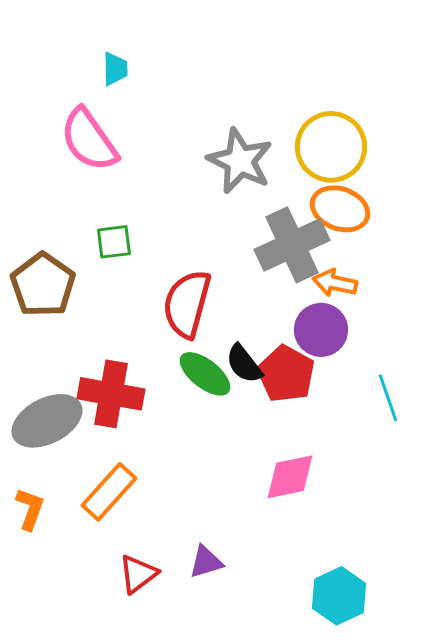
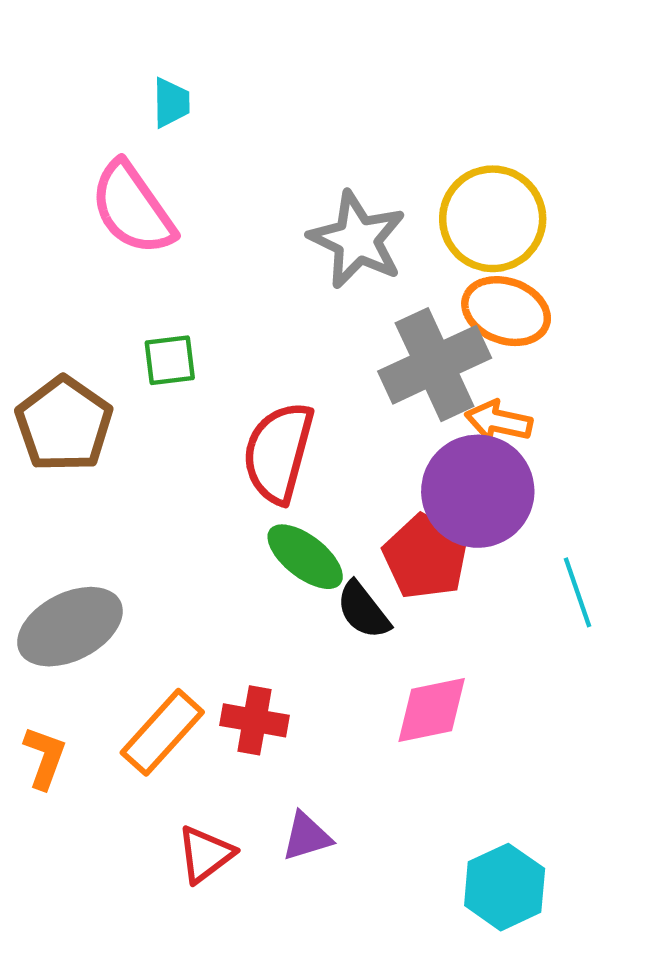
purple circle: (321, 330) -> (478, 491), size x1.4
black semicircle: (244, 364) -> (363, 610), moved
red cross: (111, 394) -> (255, 720), moved, size x0.7

